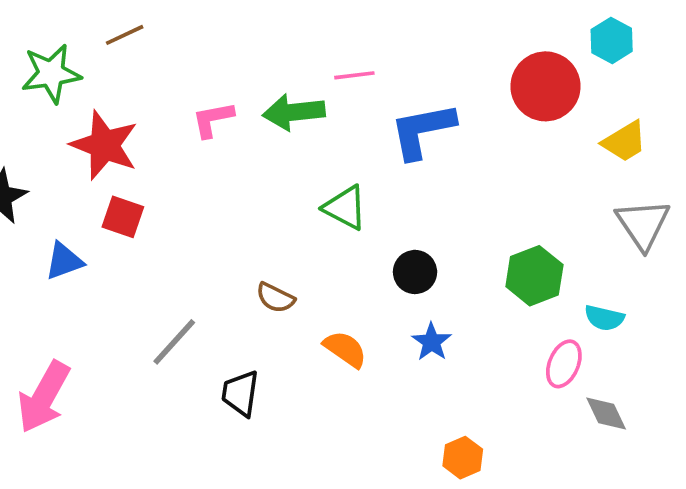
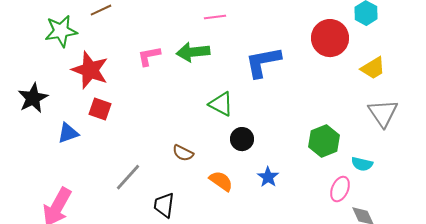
pink line: (354, 75) -> (215, 17), moved
black circle: (415, 272) -> (242, 139), moved

